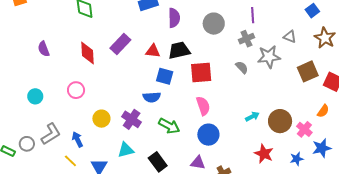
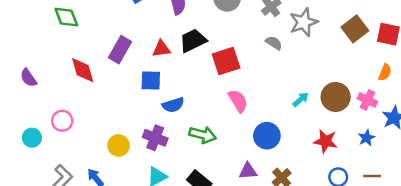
blue square: (165, 76) -> (151, 80), moved
pink circle: (76, 90) -> (62, 121), moved
blue circle: (208, 135) -> (267, 136), moved

